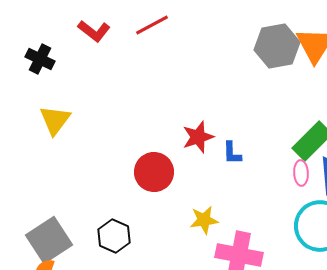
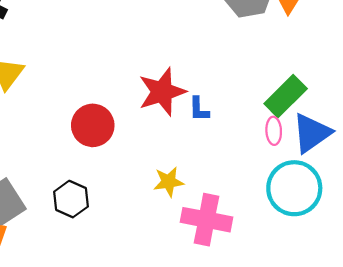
red star: (198, 137) -> (162, 92), size x1.4
red circle: (154, 172) -> (93, 125), moved

